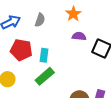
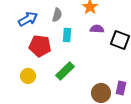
cyan rectangle: (44, 55) -> (67, 35), moved

